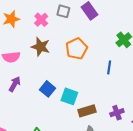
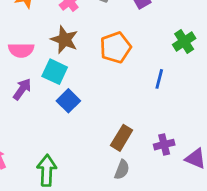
cyan square: (69, 96) -> (55, 72), moved
brown rectangle: (87, 111) -> (122, 138), turned -48

